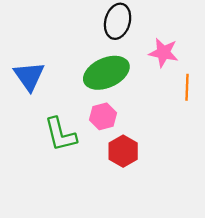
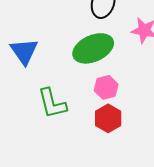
pink hexagon: (103, 116) -> (106, 87), moved

